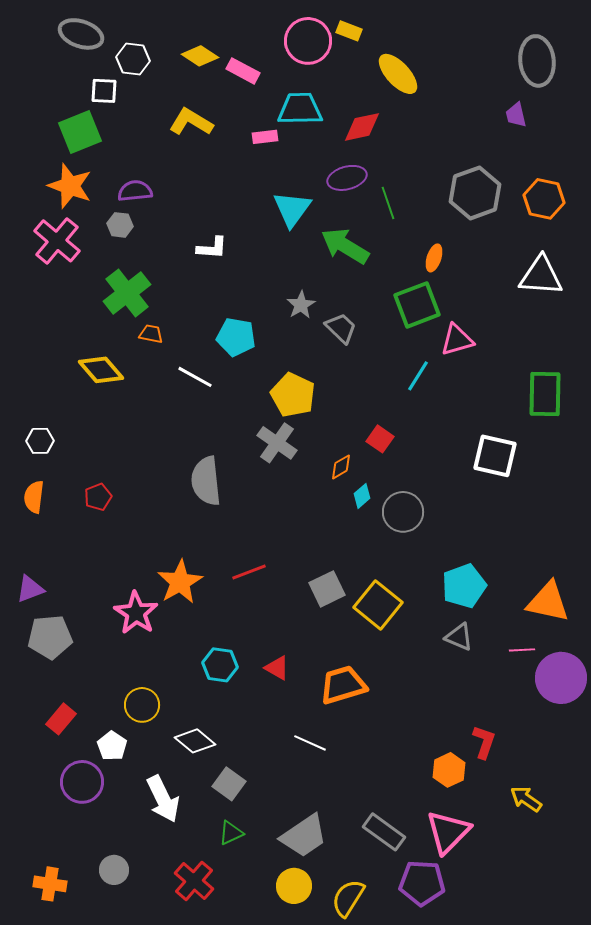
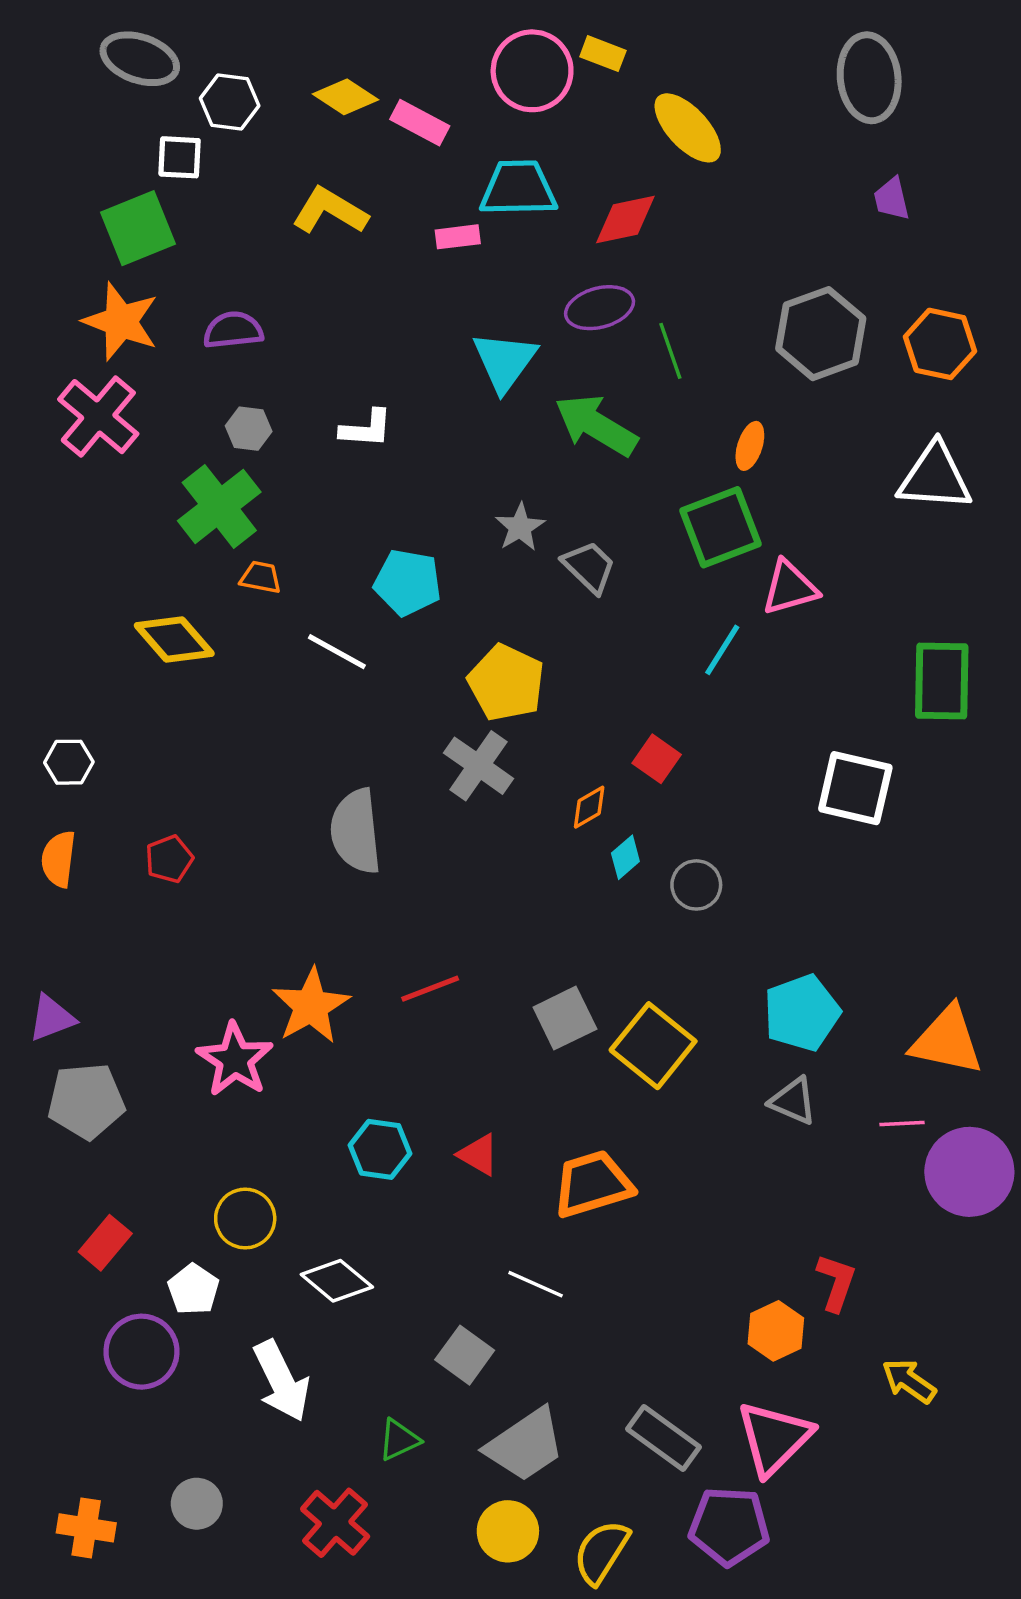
gray ellipse: (537, 61) -> (869, 78), moved
gray hexagon: (120, 225) -> (249, 429), moved
gray circle: (403, 512) -> (696, 885), size x0.7
gray square: (229, 784) -> (465, 1355), moved

